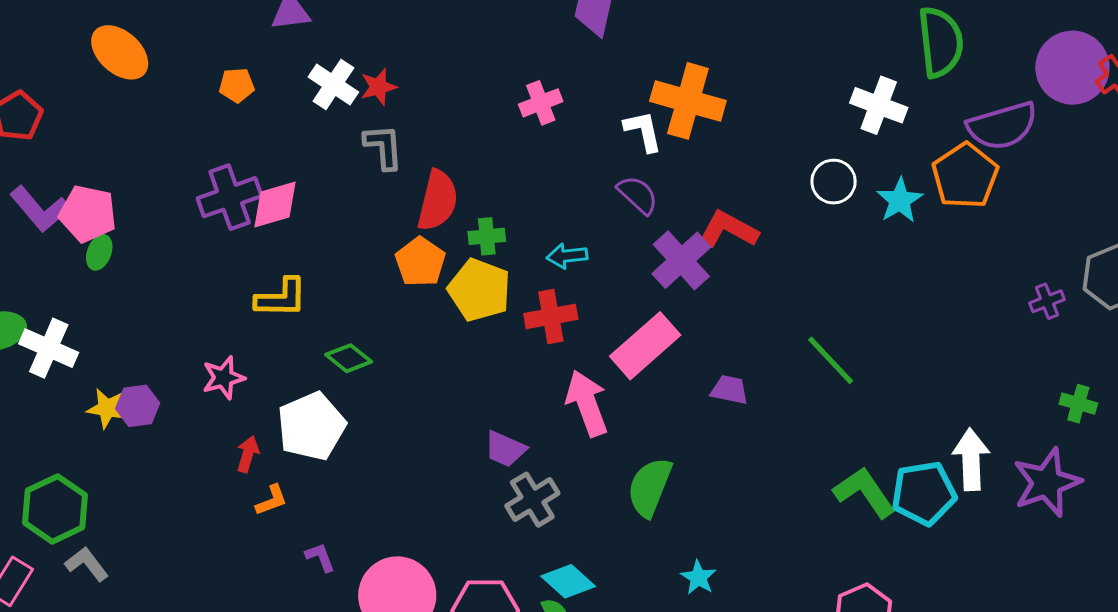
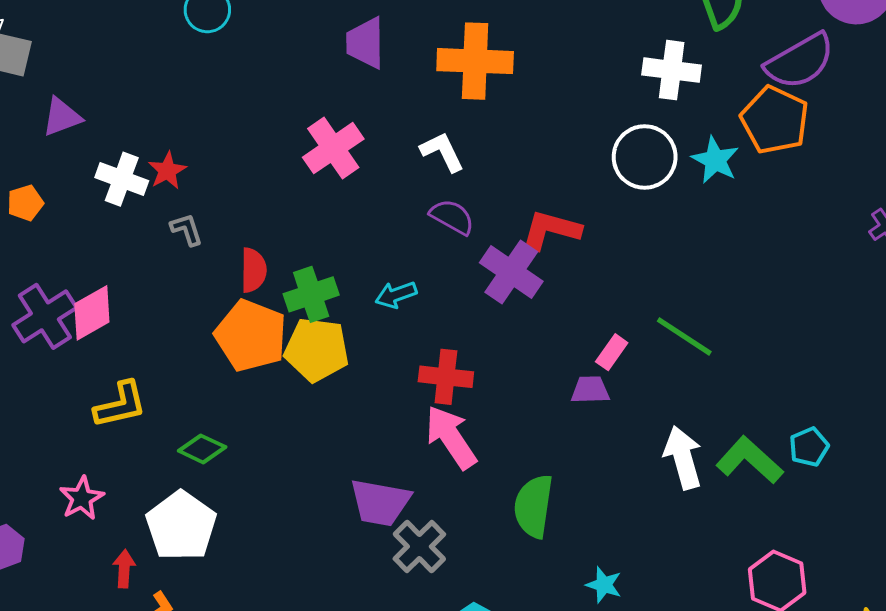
orange cross: (688, 101) -> (475, 61), moved
pink cross: (541, 103) -> (333, 148), size x1.4
gray L-shape: (383, 147) -> (187, 229), size x0.7
white circle: (834, 182) -> (645, 157), size x1.4
red semicircle: (438, 200) -> (253, 270), size x0.7
green cross: (487, 236) -> (311, 294), size x1.4
orange pentagon: (420, 262) -> (251, 336), size x1.4
red cross: (551, 316) -> (446, 377), moved, turned 30
pink rectangle: (645, 346) -> (612, 352), moved, size x0.5
purple trapezoid: (505, 449) -> (380, 502), size x1.4
white arrow: (971, 459) -> (683, 458), moved
cyan pentagon: (924, 493) -> (809, 447), size x0.6

